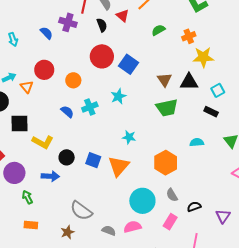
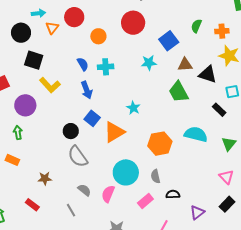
green semicircle: (158, 30) -> (196, 26), moved, turned -56
blue square: (128, 64) -> (169, 41), moved
brown triangle: (164, 80) -> (185, 65), turned 42
cyan star: (118, 96) -> (149, 63), moved
green trapezoid: (167, 108) -> (178, 92), turned 55
cyan semicircle: (197, 142) -> (196, 134), size x1.6
black circle: (67, 157) -> (71, 131), moved
purple circle: (14, 173) -> (25, 105), moved
blue arrow: (50, 176) -> (87, 90), moved, turned 48
gray semicircle: (81, 211) -> (78, 156), moved
pink semicircle: (132, 227) -> (108, 194), turned -72

